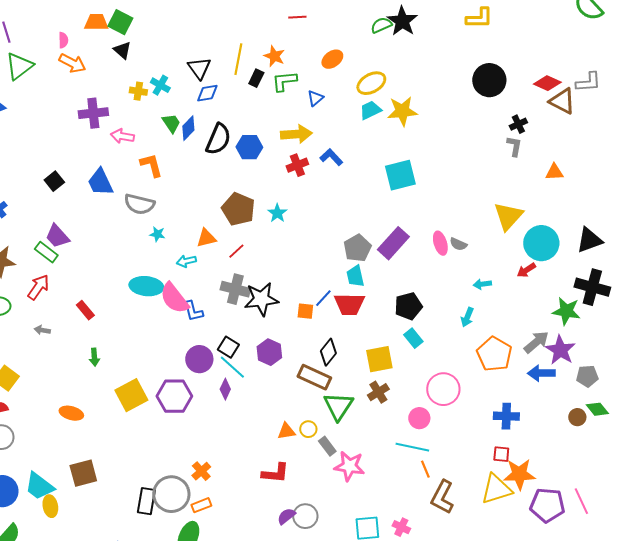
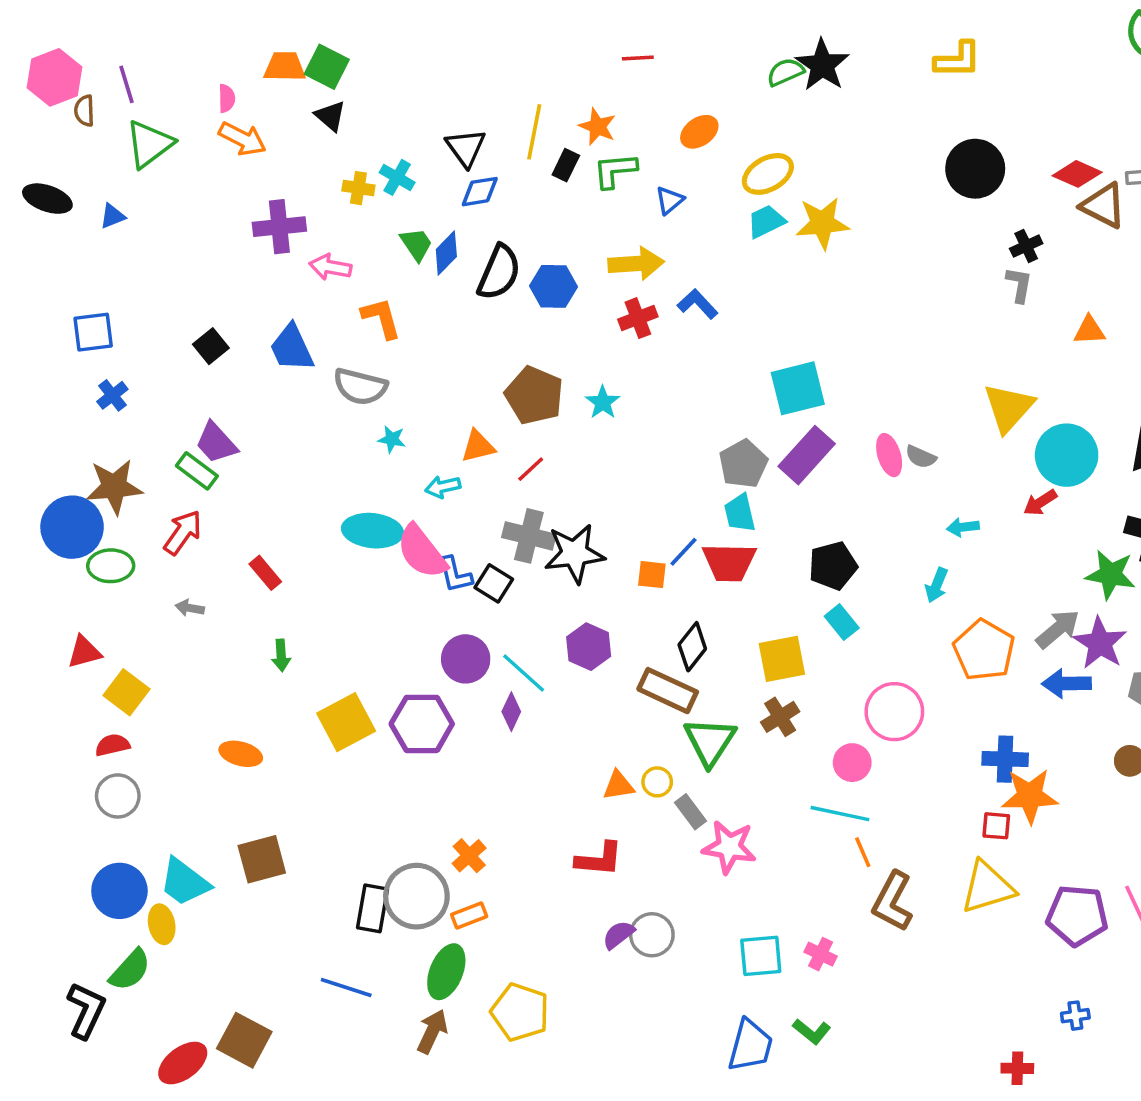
cyan square: (400, 175) -> (798, 388), moved
black square: (228, 347) -> (494, 583), moved
orange star: (519, 474) -> (1030, 796), moved
yellow ellipse: (50, 506) -> (162, 924), moved

